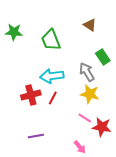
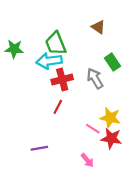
green star: (14, 32) -> (14, 49), moved
cyan arrow: (52, 76) -> (49, 61), moved
yellow star: (90, 94) -> (110, 118), moved
red cross: (31, 95) -> (62, 79), moved

